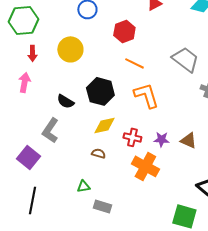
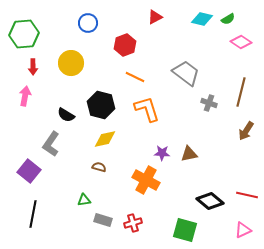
red cross: (132, 137) -> (133, 223), moved, turned -30
brown triangle: (188, 140) -> (189, 154), turned -36

